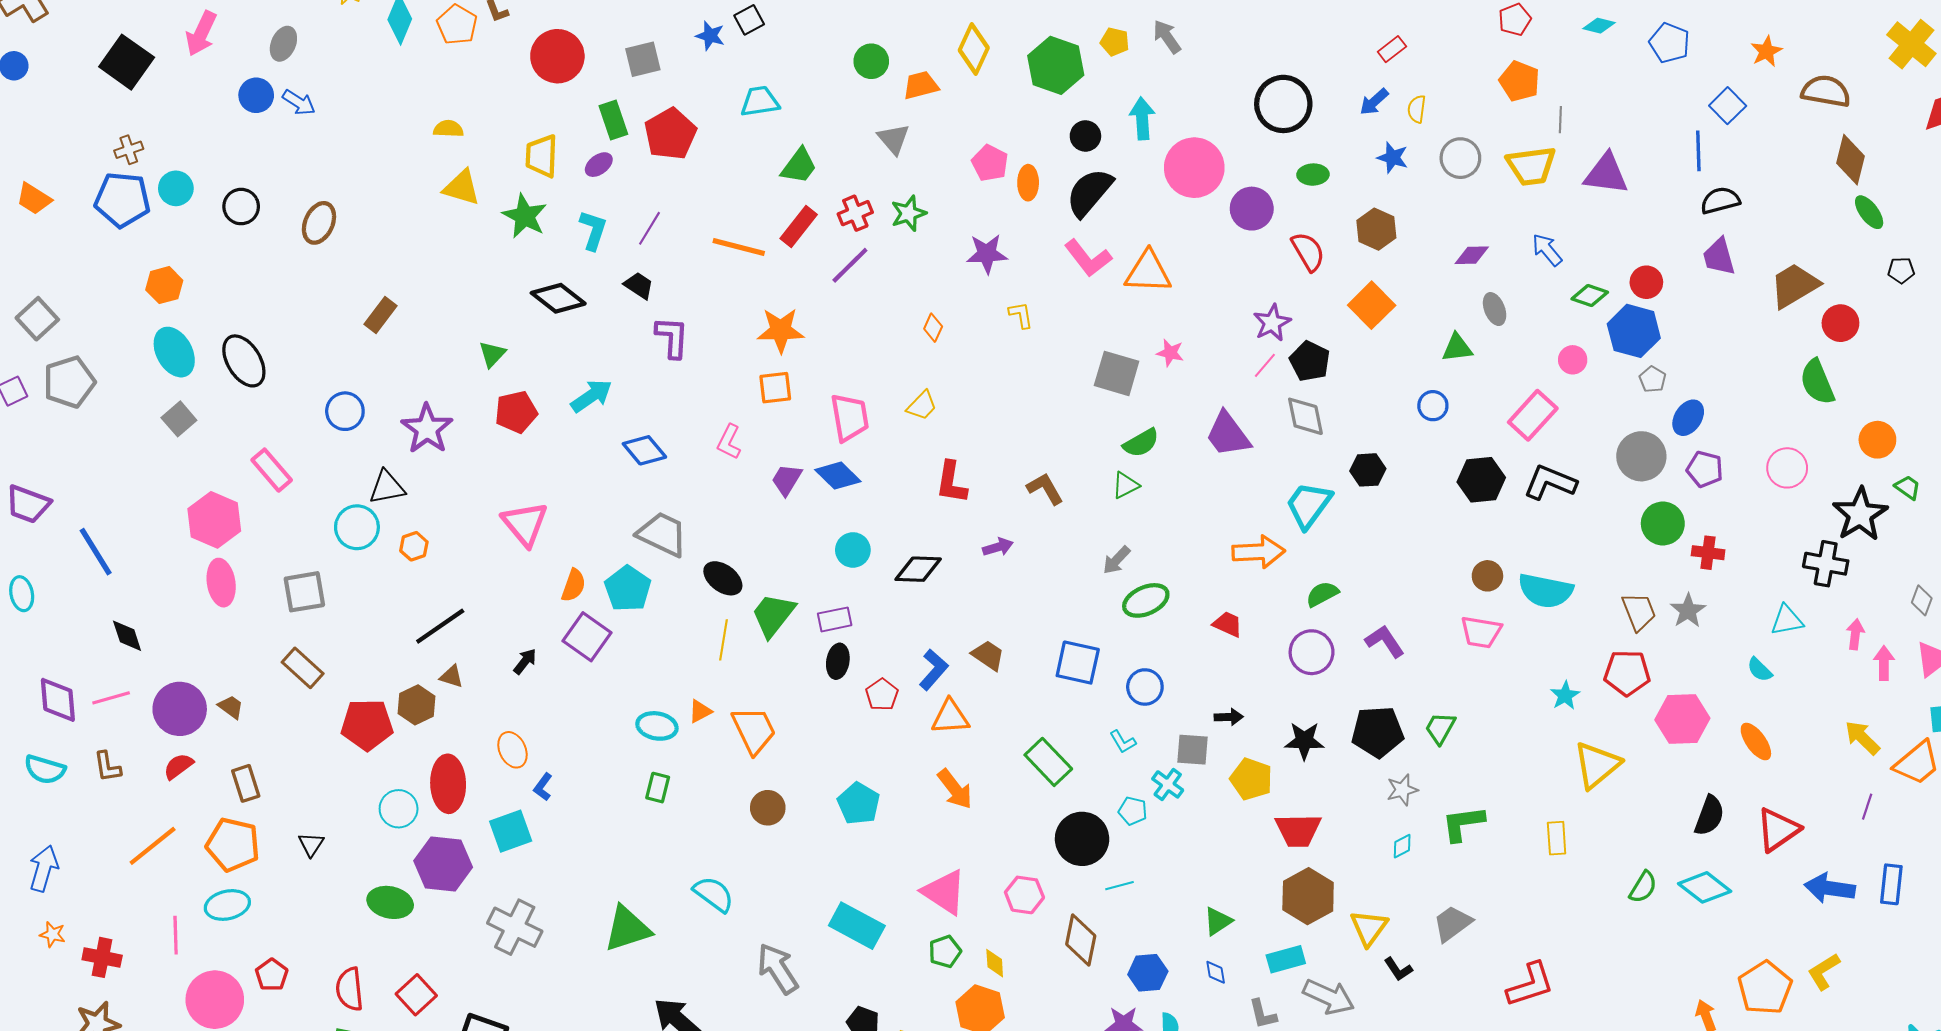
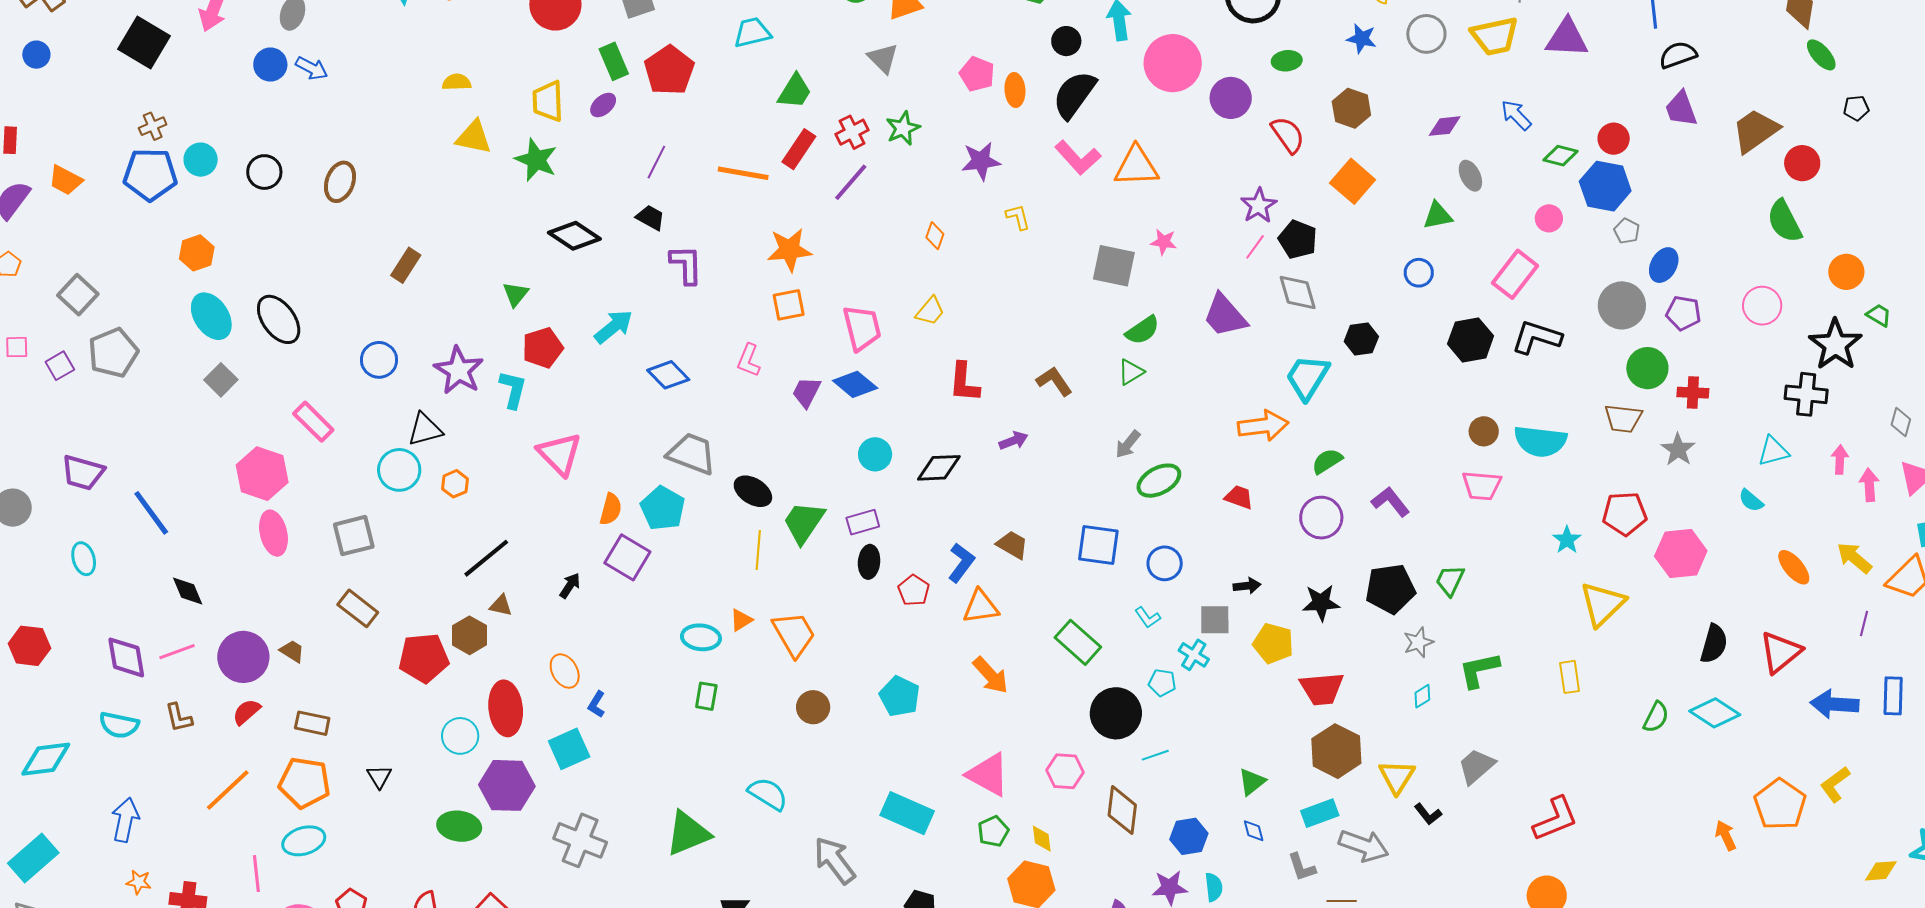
cyan L-shape: (593, 230) -> (513, 389), moved
brown trapezoid: (1639, 612) -> (1623, 419), moved, turned 123
orange ellipse: (1756, 742) -> (1794, 567), moved
brown rectangle: (246, 783) -> (312, 723), turned -56

